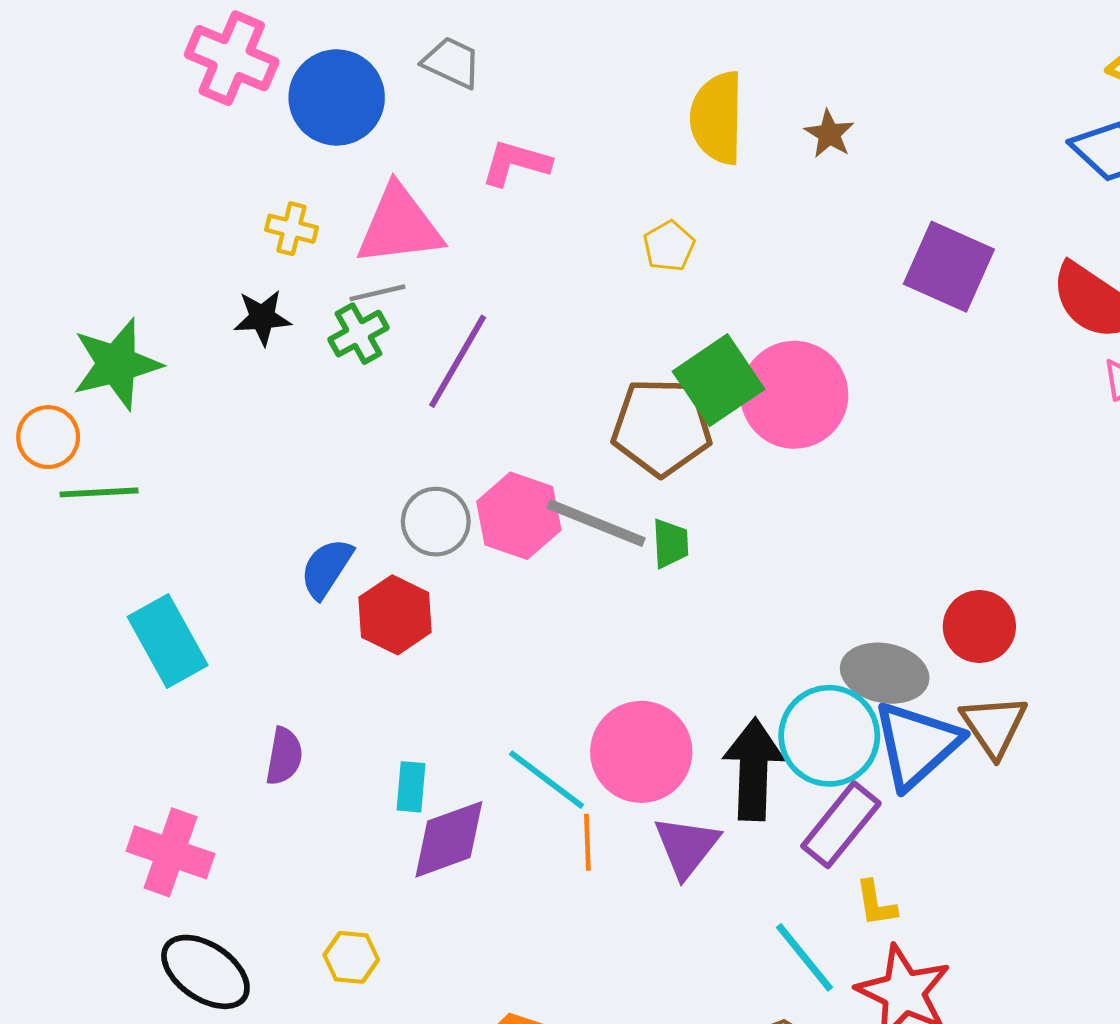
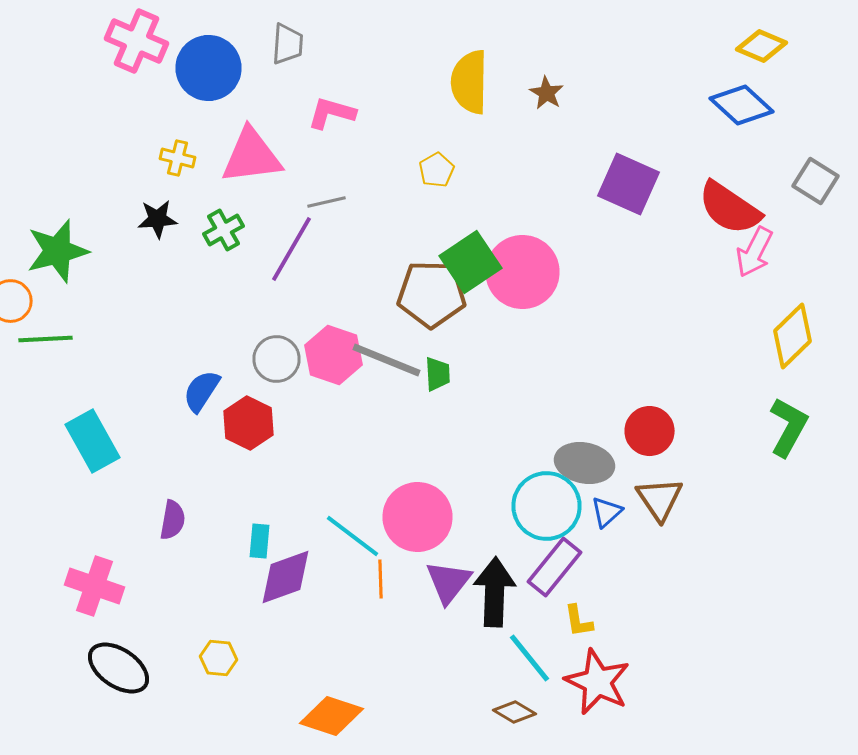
gray trapezoid: (452, 62) -> (288, 44), turned 69
gray line: (377, 293) -> (326, 202), moved
blue triangle: (917, 745) -> (606, 512), size x0.5
black arrow: (753, 769) -> (494, 592), moved

